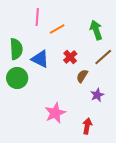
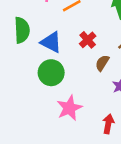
green circle: (17, 78) -> (51, 73), moved

